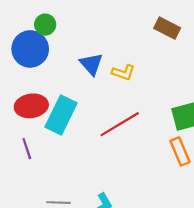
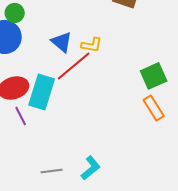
red line: (120, 124) -> (74, 66), moved
purple line: (27, 149) -> (21, 116), moved

